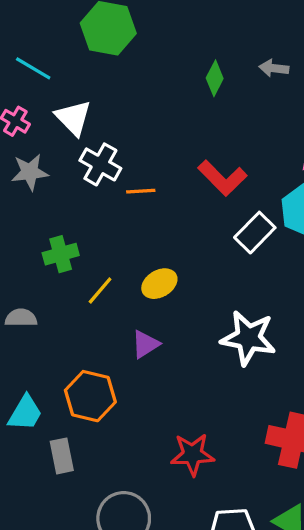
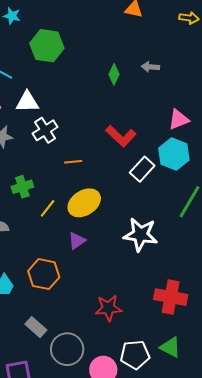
white triangle: (73, 118) -> (27, 102), turned -45
white cross: (100, 164) -> (45, 130), turned 30
orange line: (141, 191) -> (73, 162), moved
yellow ellipse: (159, 284) -> (84, 203), size x1.5
gray rectangle: (62, 456) -> (36, 327), moved, turned -35

